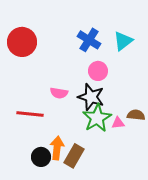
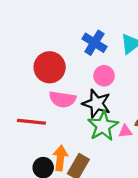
red circle: (22, 42) -> (50, 67), moved
pink semicircle: (59, 93) -> (62, 99), size x1.4

